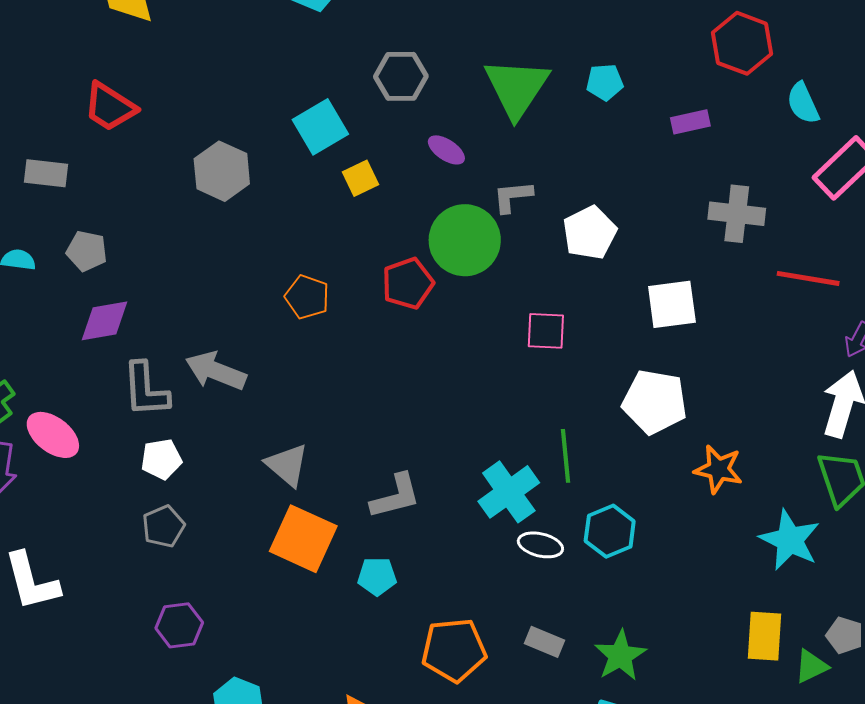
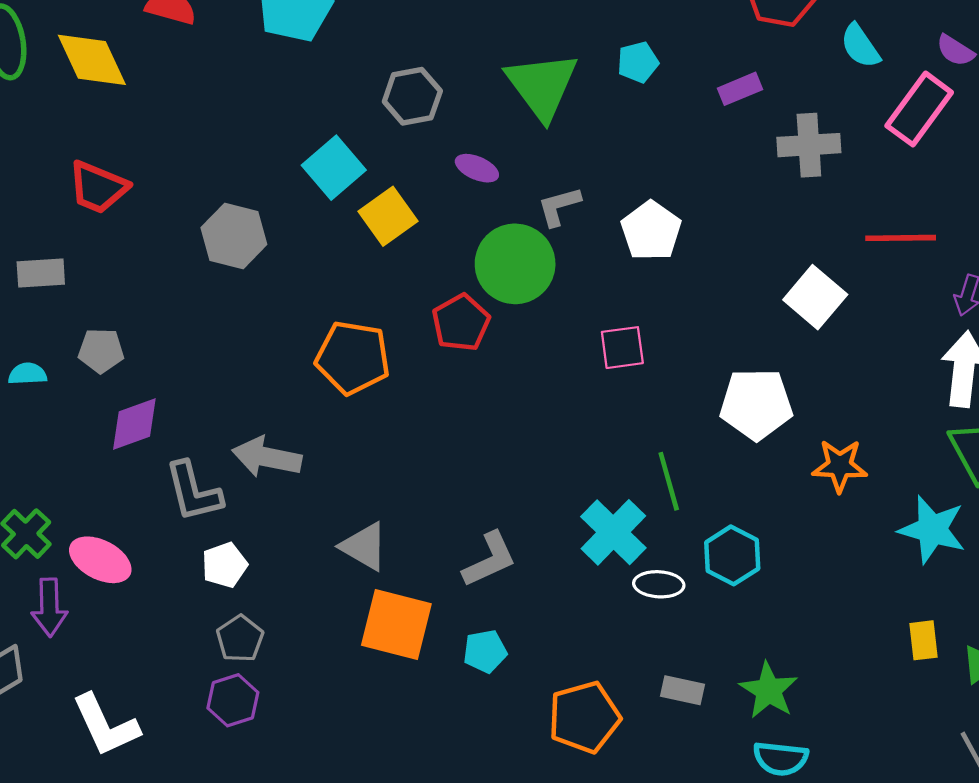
yellow square: (361, 178) -> (388, 216), size x1.4
gray cross: (737, 214) -> (809, 145), moved
orange pentagon: (307, 297) -> (353, 358), size x1.5
white square: (672, 304) -> (815, 297), moved, turned -32
purple hexagon: (179, 625) -> (233, 700), moved
yellow rectangle: (764, 636) -> (923, 640), size x0.7

